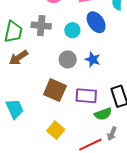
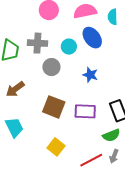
brown arrow: (19, 58) -> (15, 89), moved
gray circle: (68, 59) -> (51, 67), moved
green semicircle: (103, 114) -> (111, 135), moved
gray arrow: (112, 134) -> (114, 156), moved

